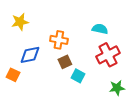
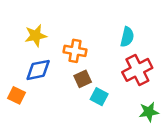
yellow star: (20, 22) -> (36, 36), moved
cyan semicircle: (100, 29) -> (127, 37), turned 91

